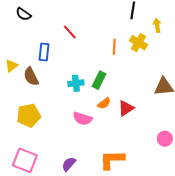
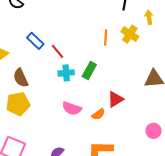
red line: (70, 32) -> (58, 51), moved
blue rectangle: (44, 52) -> (35, 41), turned -54
brown semicircle: (31, 77) -> (21, 78), moved
orange semicircle: (104, 103) -> (98, 114), moved

